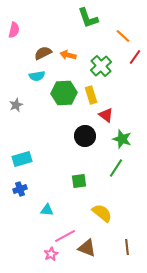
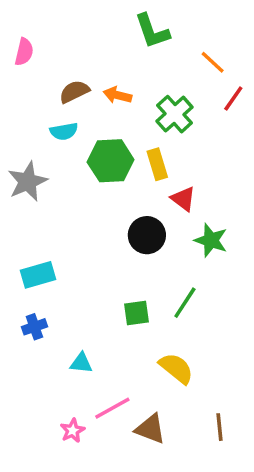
gray star: (16, 105) -> (28, 182), size x1.6
green line: (116, 168) -> (185, 303), moved
pink star: (51, 254) -> (73, 431), moved

